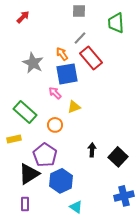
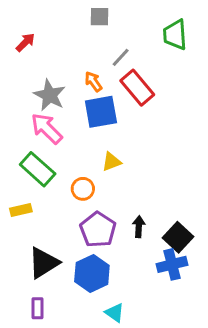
gray square: (79, 11) -> (99, 17), moved
red arrow: (23, 17) -> (25, 42), moved
pink arrow: (55, 93) -> (47, 128), moved, size x1.6
purple pentagon: (45, 155) -> (98, 230), moved
blue cross: (124, 196) -> (172, 264), moved

